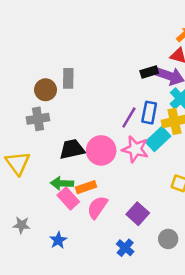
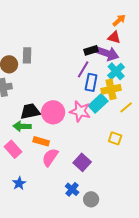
purple line: (129, 118) -> (83, 69), moved
green arrow: (62, 183) -> (22, 126), moved
orange rectangle: (86, 187) -> (41, 141), turned 35
pink rectangle: (68, 198) -> (13, 149), moved
gray circle: (168, 239) -> (91, 199), moved

